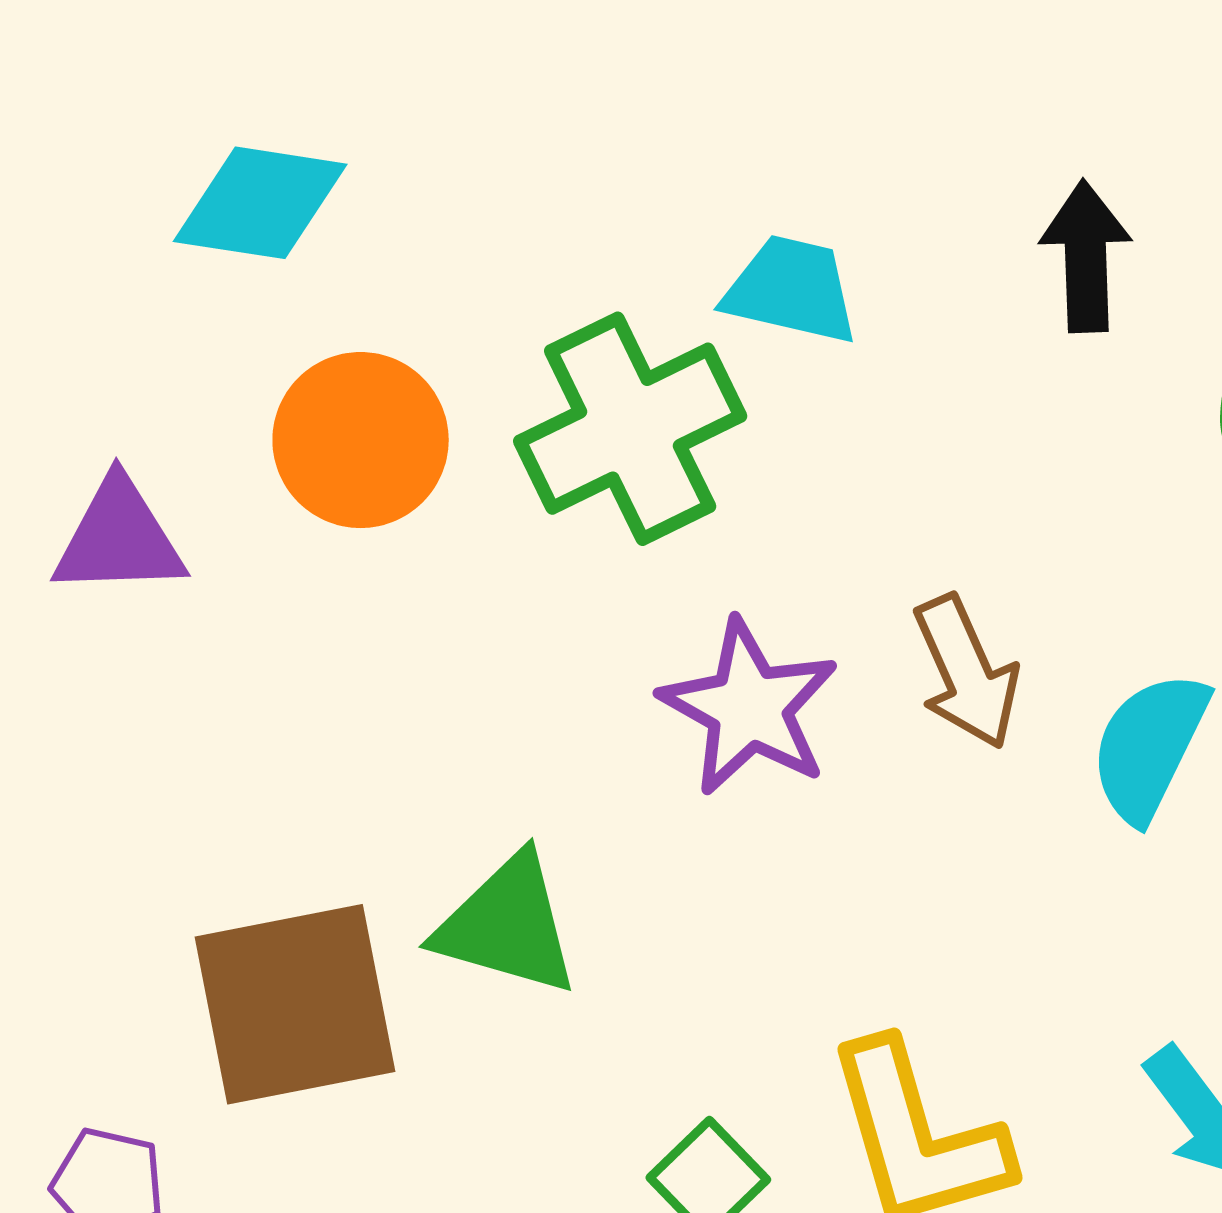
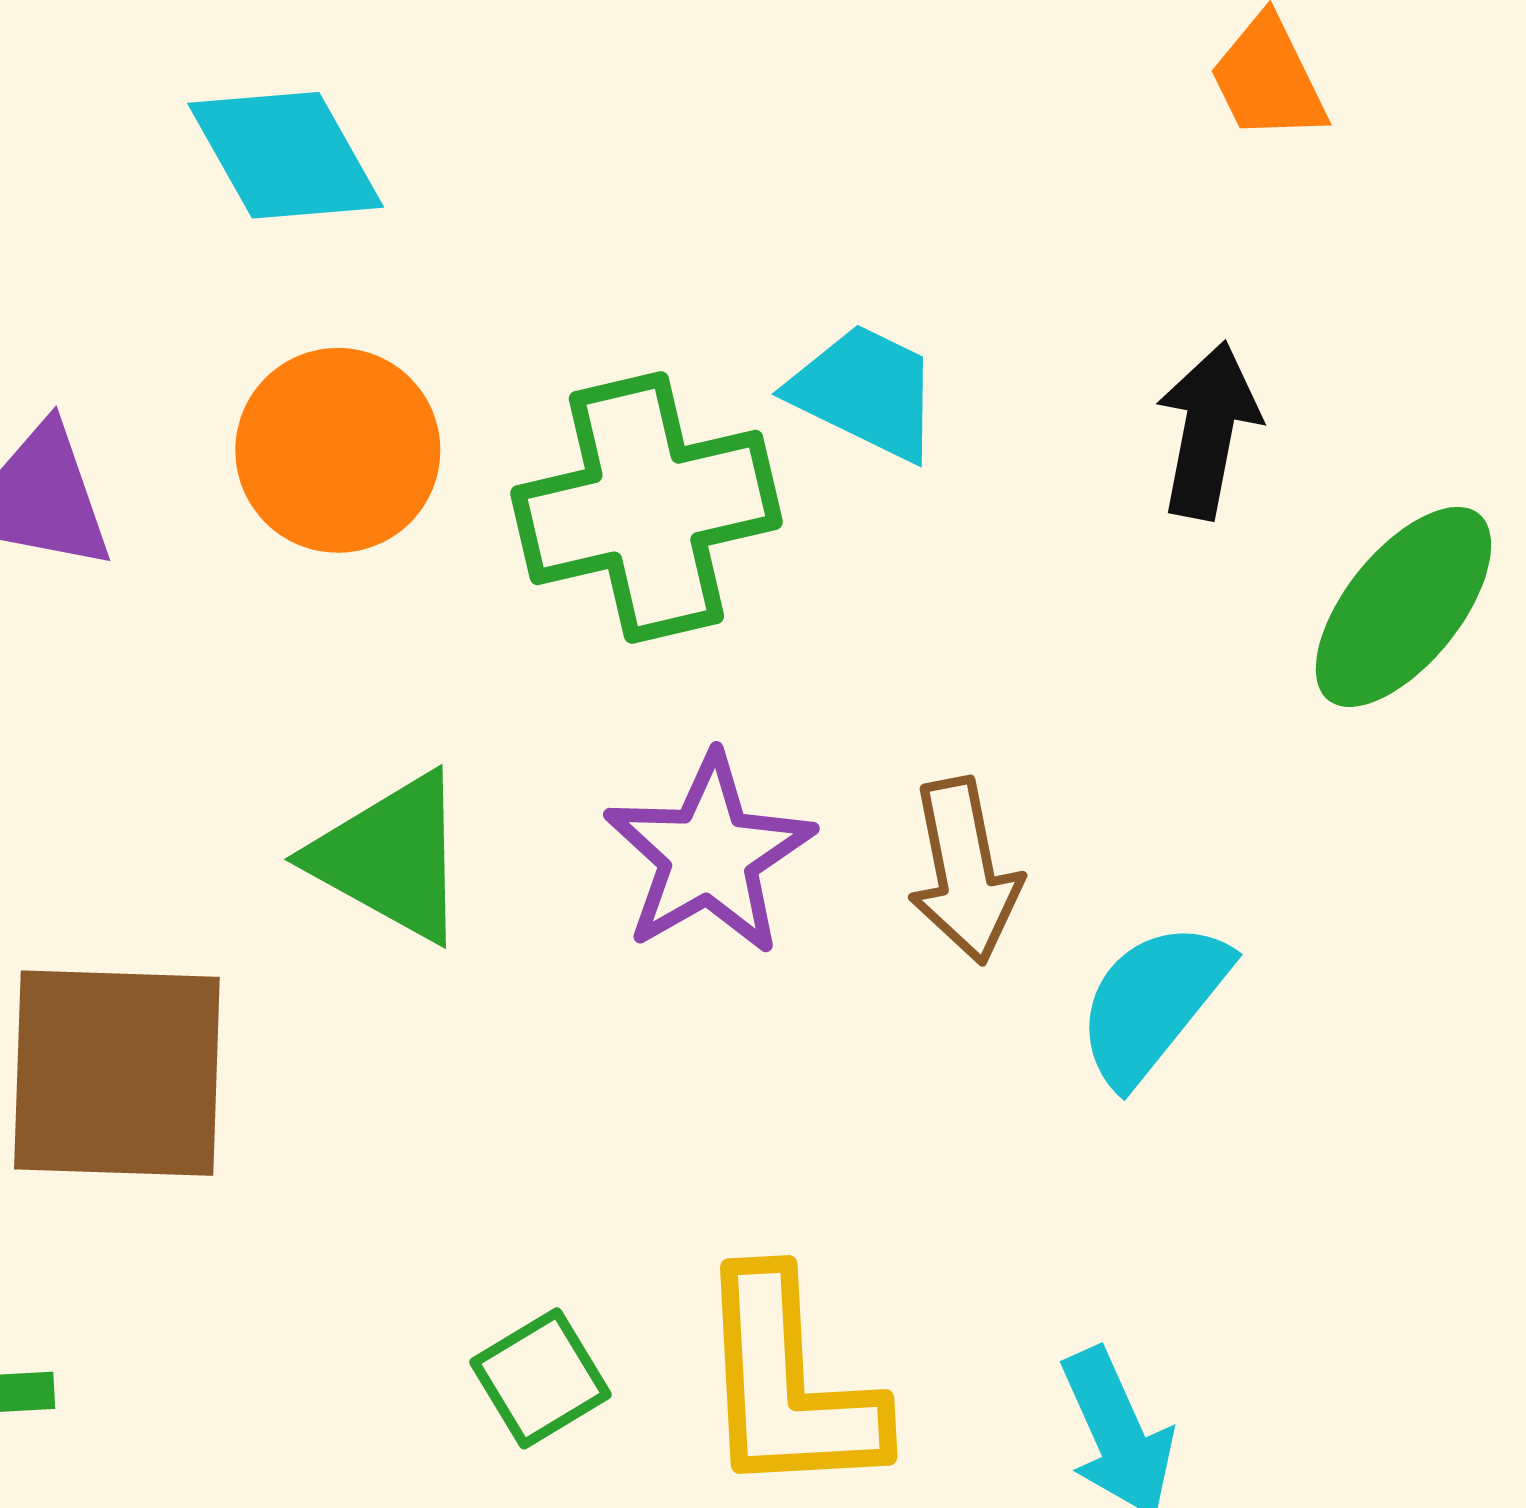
cyan diamond: (260, 203) -> (286, 155), turned 39
green triangle: (507, 925) -> (391, 857), moved

